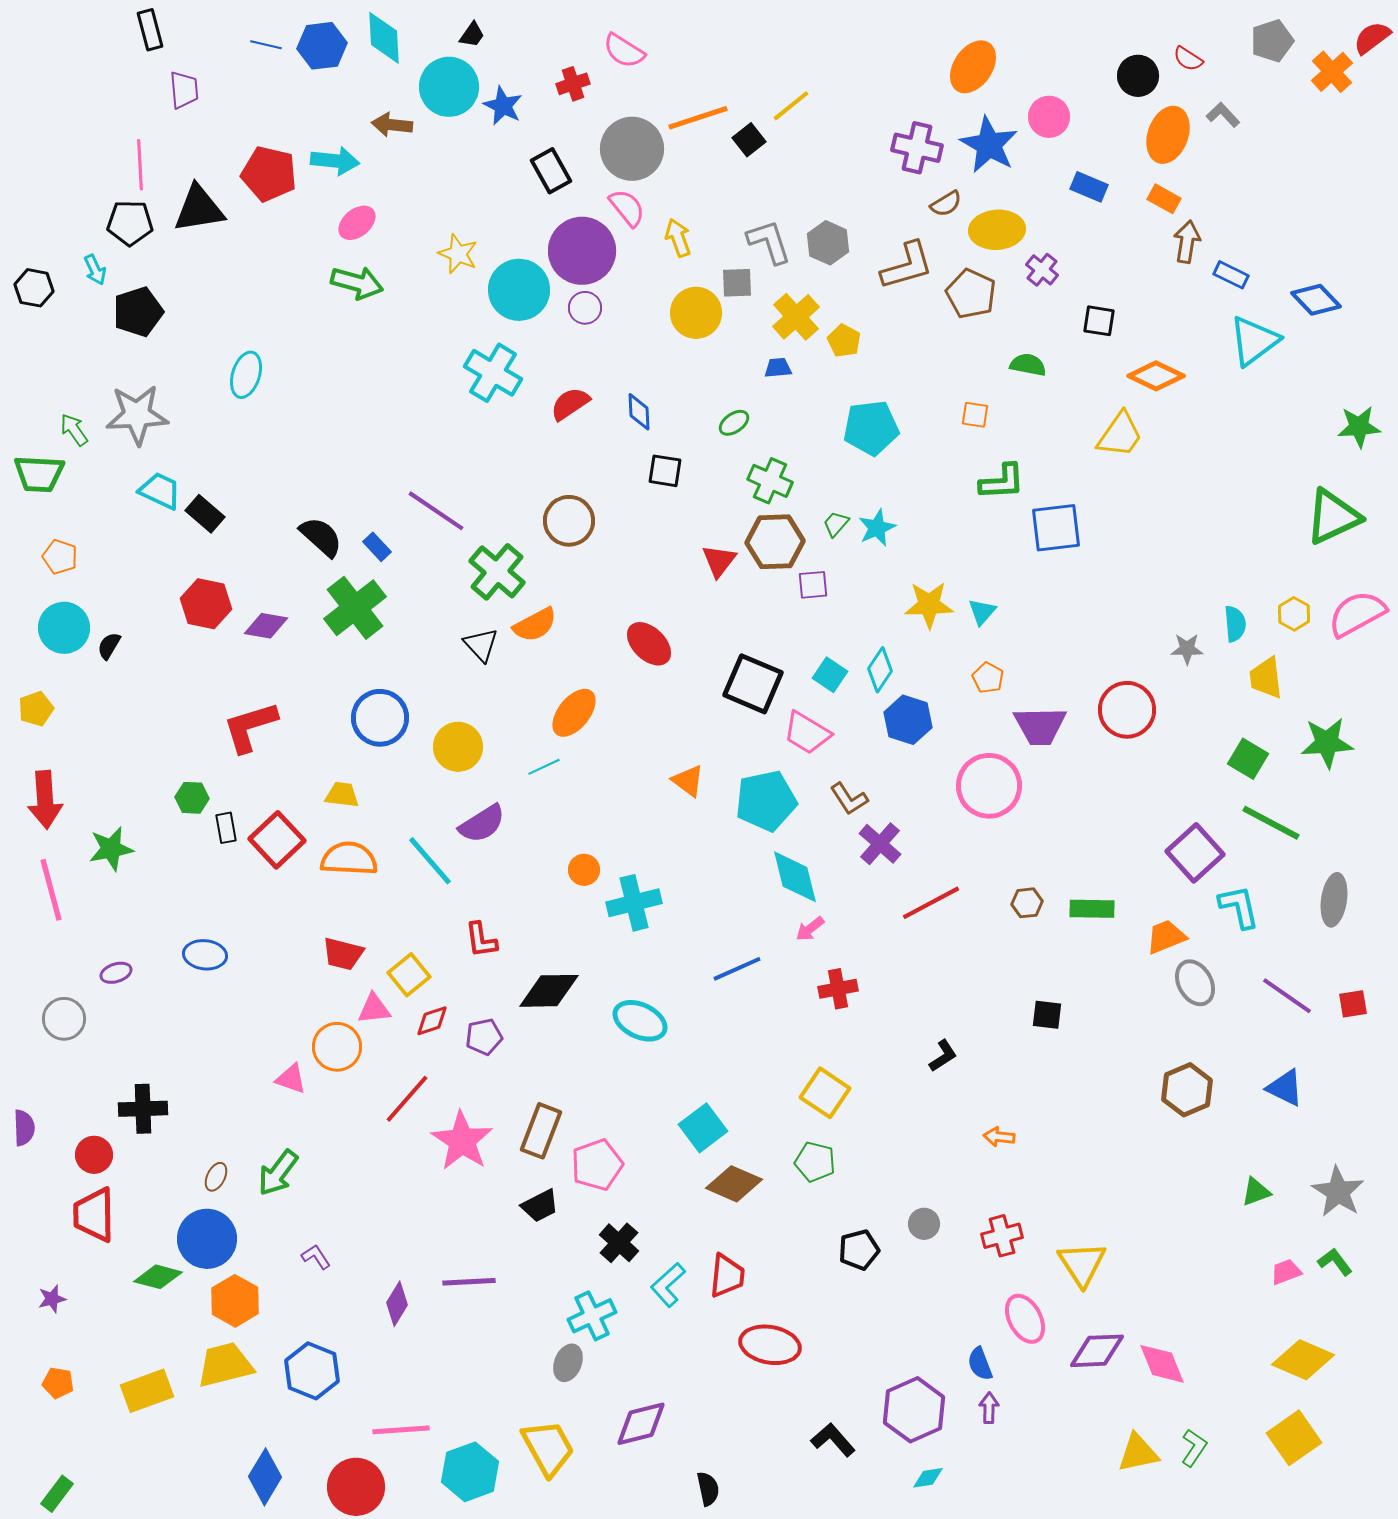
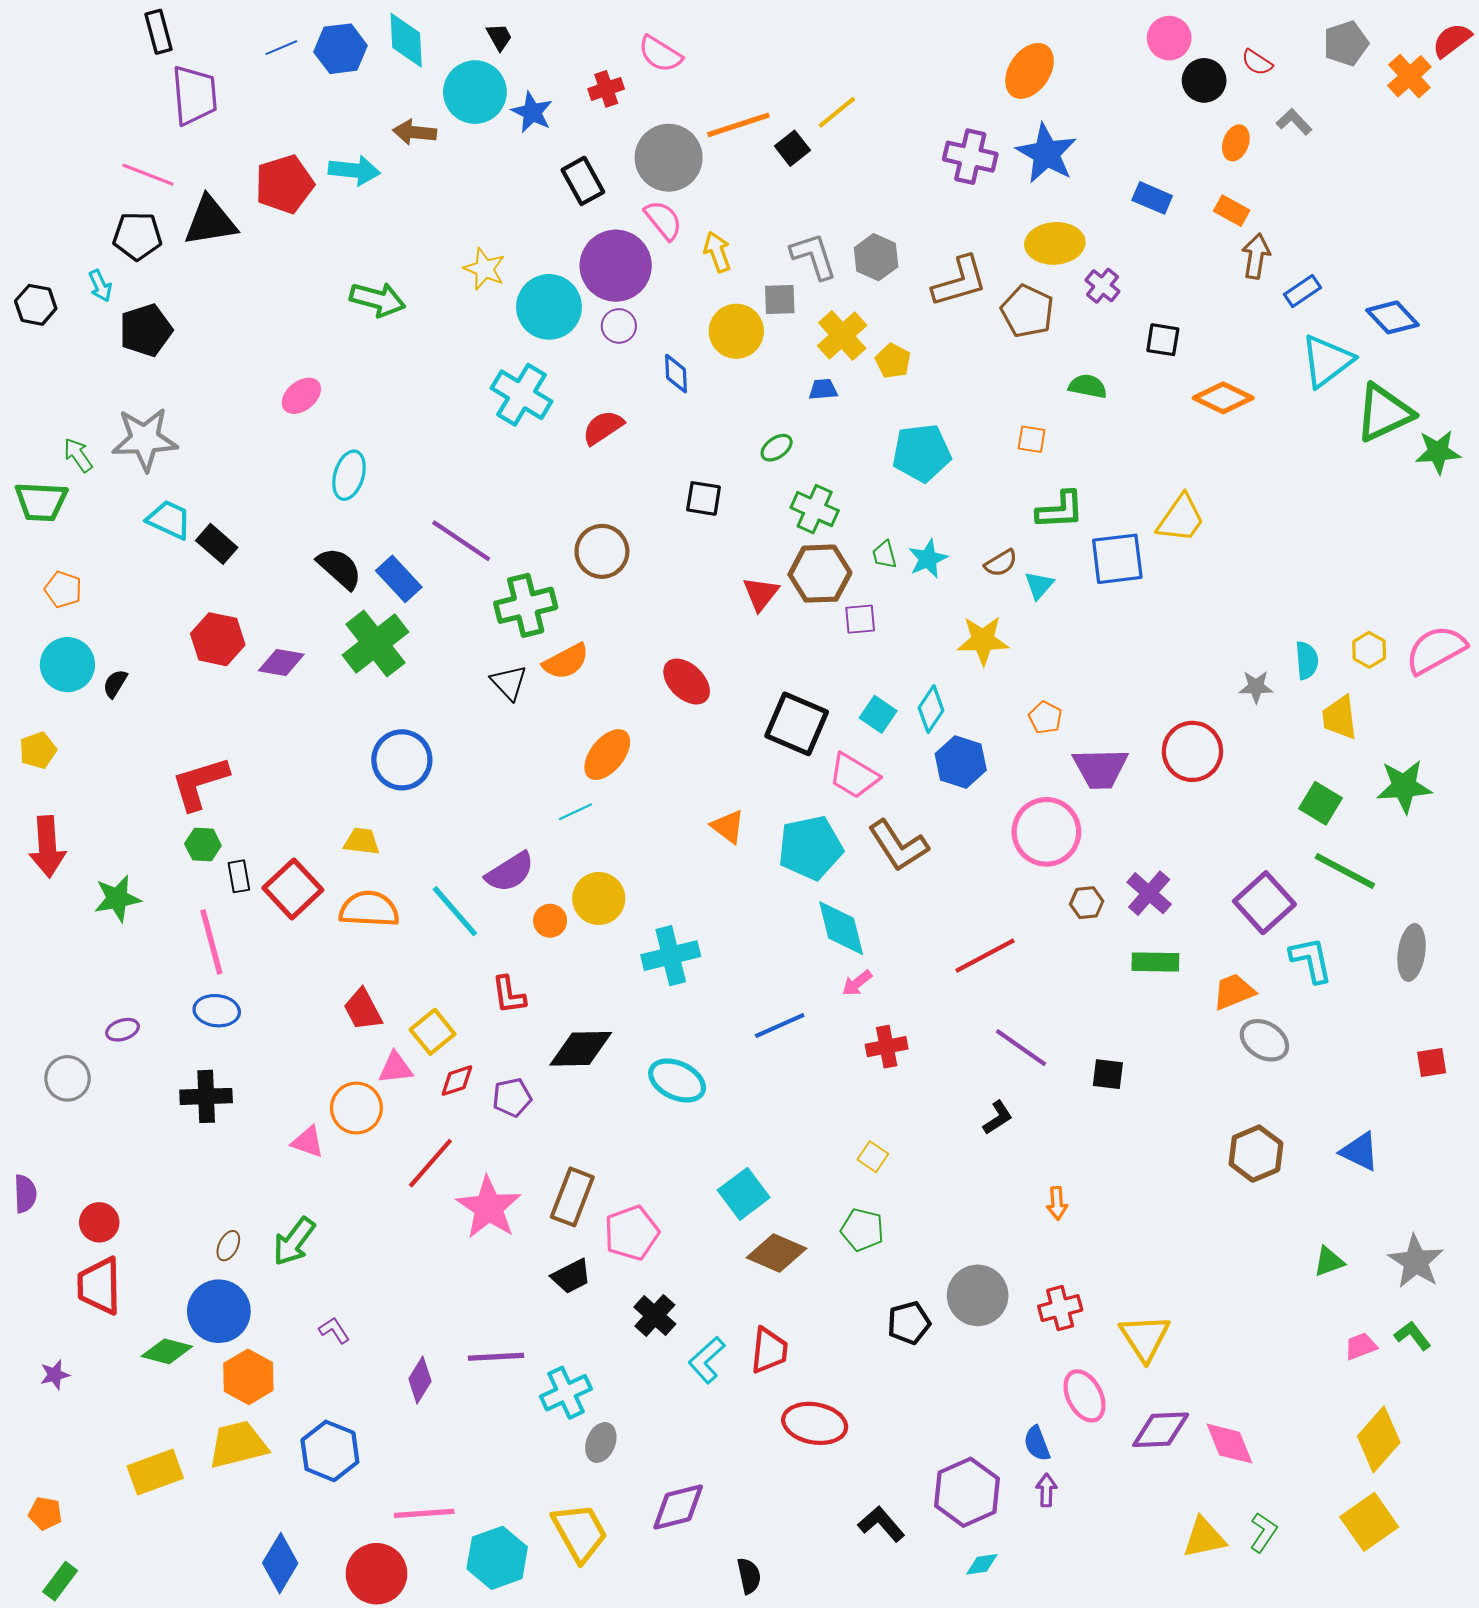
black trapezoid: (472, 35) -> (499, 37), turned -64
blue line: (266, 45) -> (281, 48), turned -36
purple trapezoid: (184, 90) -> (194, 95), size x1.5
pink circle: (1049, 117) -> (1169, 38), moved
orange ellipse: (1168, 135) -> (1236, 143), size x0.6
pink line: (140, 165) -> (148, 175), turned -66
red pentagon: (269, 174) -> (284, 184), turned -30
brown semicircle: (946, 204) -> (1001, 563), moved
pink ellipse: (357, 223) -> (301, 396), moved
blue rectangle: (1231, 275) -> (1303, 291), turned -60
cyan ellipse: (246, 375) -> (349, 475), moved
blue diamond: (639, 412) -> (676, 374), moved
yellow trapezoid: (1120, 435) -> (1181, 519), moved
green triangle: (1333, 517) -> (1384, 413), moved
green trapezoid: (836, 524) -> (884, 555), turned -56
blue rectangle: (377, 547) -> (399, 579), size x1.5
green cross: (497, 572) -> (526, 605), turned 36
cyan triangle: (982, 612) -> (1039, 585), moved
red L-shape: (250, 727) -> (200, 783), moved
yellow circle: (458, 747) -> (599, 898), moved
brown L-shape: (849, 799) -> (898, 846), size x1.5
purple cross: (880, 844) -> (1149, 893), moved
orange circle: (584, 870) -> (550, 921), moved
pink line: (51, 890) -> (211, 942), moved
brown hexagon: (1027, 903) -> (1087, 903), moved
red trapezoid: (343, 954) -> (363, 1010), turned 48
gray ellipse: (1195, 983) -> (1264, 1040), turned -30
purple line: (1287, 996) -> (1021, 1048), moved
yellow square: (825, 1093) -> (873, 1157), size x0.6
black cross: (143, 1109) -> (206, 1096), moved
orange arrow: (999, 1137) -> (1057, 1203), turned -100
gray circle: (924, 1224) -> (978, 1295), size x1.8
cyan cross: (592, 1316) -> (566, 1393), moved
yellow diamond: (1303, 1360) -> (1379, 1439), turned -72
orange pentagon: (58, 1383) -> (45, 1513), moved

